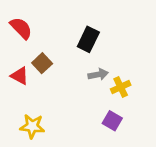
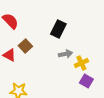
purple square: (112, 121) -> (86, 81), moved

